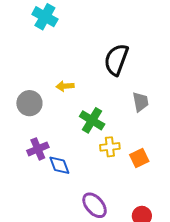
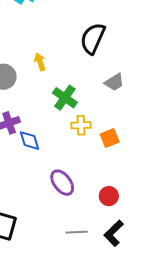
yellow arrow: (65, 86) -> (40, 62), turned 72
gray trapezoid: (140, 102) -> (114, 82), turned 65

